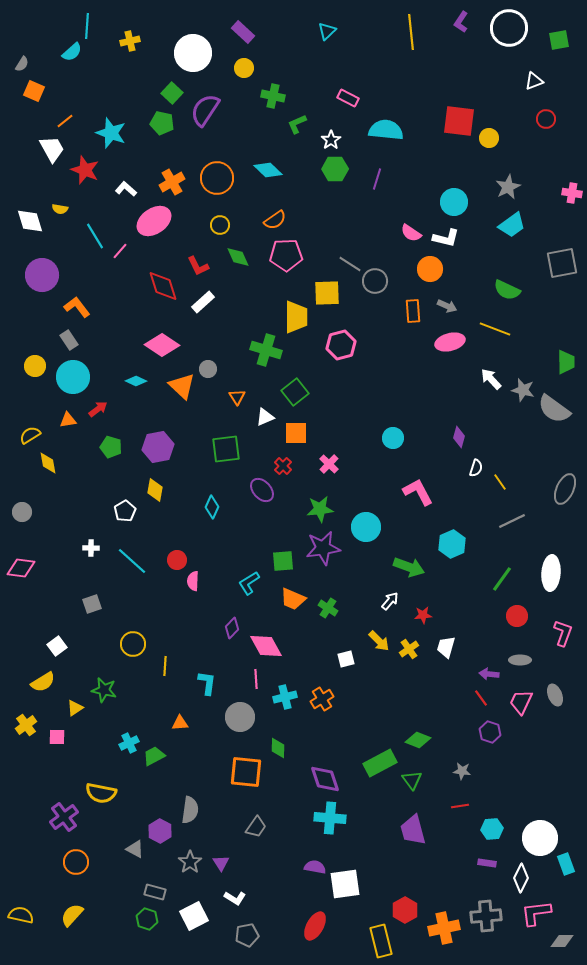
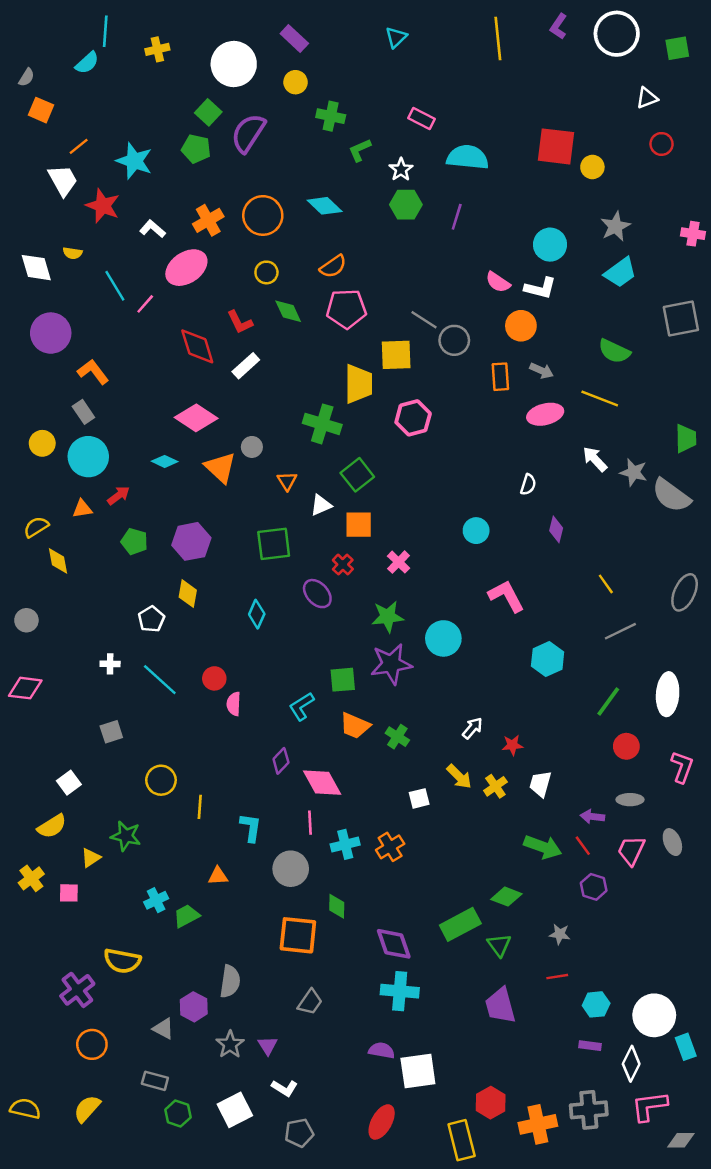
white semicircle: (476, 468) -> (528, 485), moved
green arrow: (409, 567) -> (543, 847), moved
gray rectangle: (155, 892) -> (155, 1081), moved

